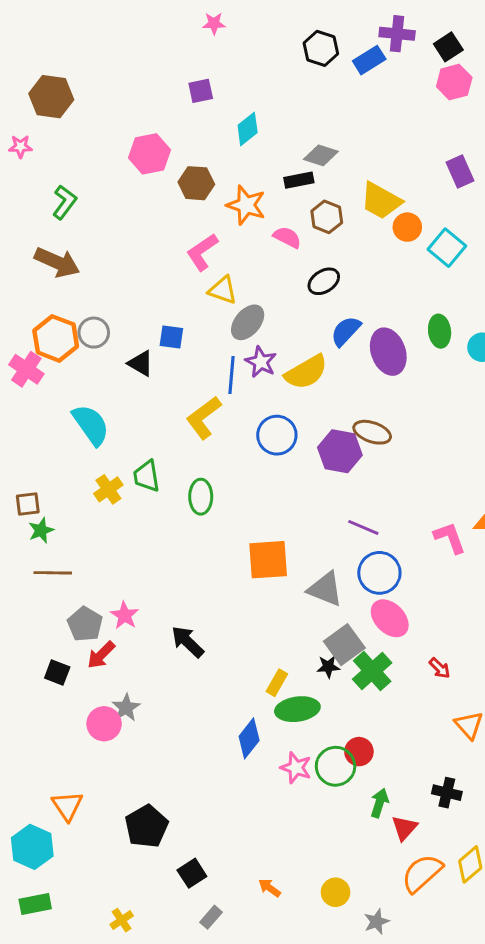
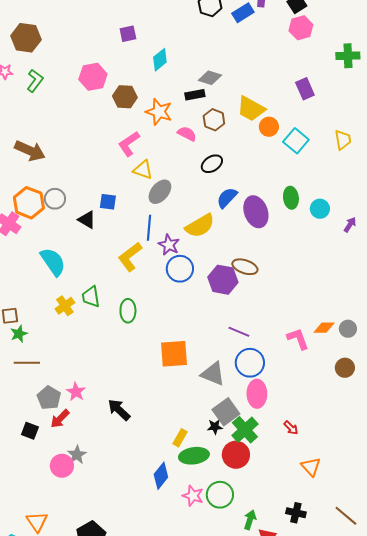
green L-shape: (64, 202) -> (35, 81), moved
purple star: (261, 362) -> (169, 245), moved
pink ellipse: (390, 618) -> (257, 394), turned 44
red circle: (359, 752) -> (236, 455), moved, size x1.4

